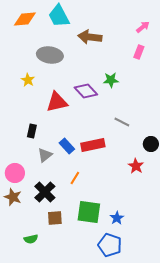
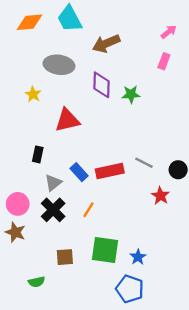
brown arrow: (90, 37) -> (106, 44), turned -30
purple diamond: (86, 91) -> (101, 85), moved, turned 45
gray line: (122, 122) -> (144, 163), moved
black cross: (45, 192) -> (53, 210), moved

